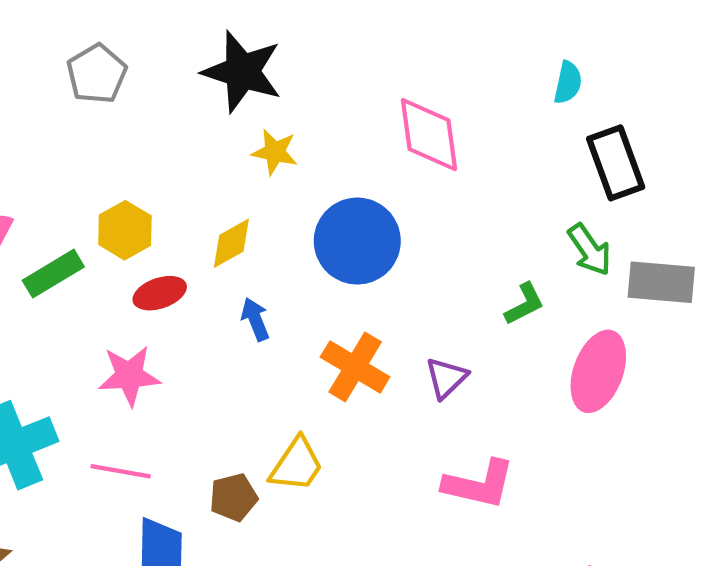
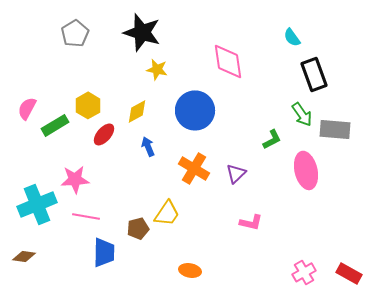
cyan semicircle: (568, 83) -> (292, 37), turned 132
red ellipse: (160, 293) -> (104, 134), turned -30
pink ellipse: (598, 371) -> (306, 170), turned -33
pink star: (129, 376) -> (75, 179), moved
pink L-shape: (479, 484) -> (251, 222), size x0.7

